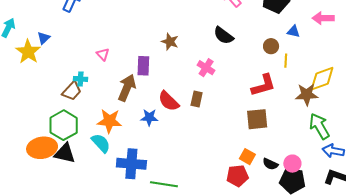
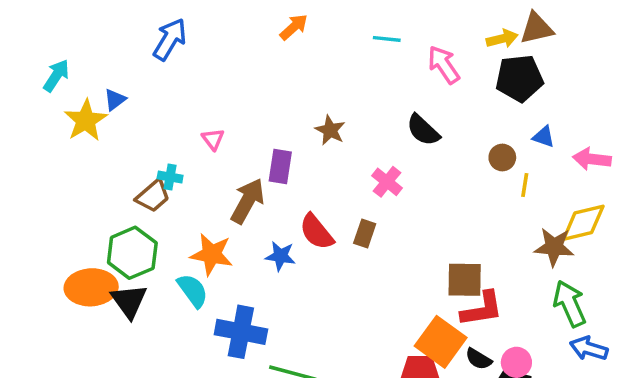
pink arrow: (323, 18) -> (592, 159), moved
red L-shape: (263, 85) -> (482, 309), moved
black triangle: (65, 153) -> (129, 301), turned 35
orange square: (247, 157) -> (441, 342), size x1.8

